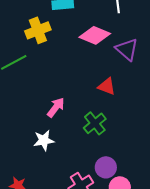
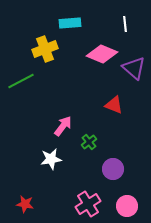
green cross: (95, 123) -> (89, 142), moved, size x0.7
purple circle: (106, 167) -> (113, 169), moved

